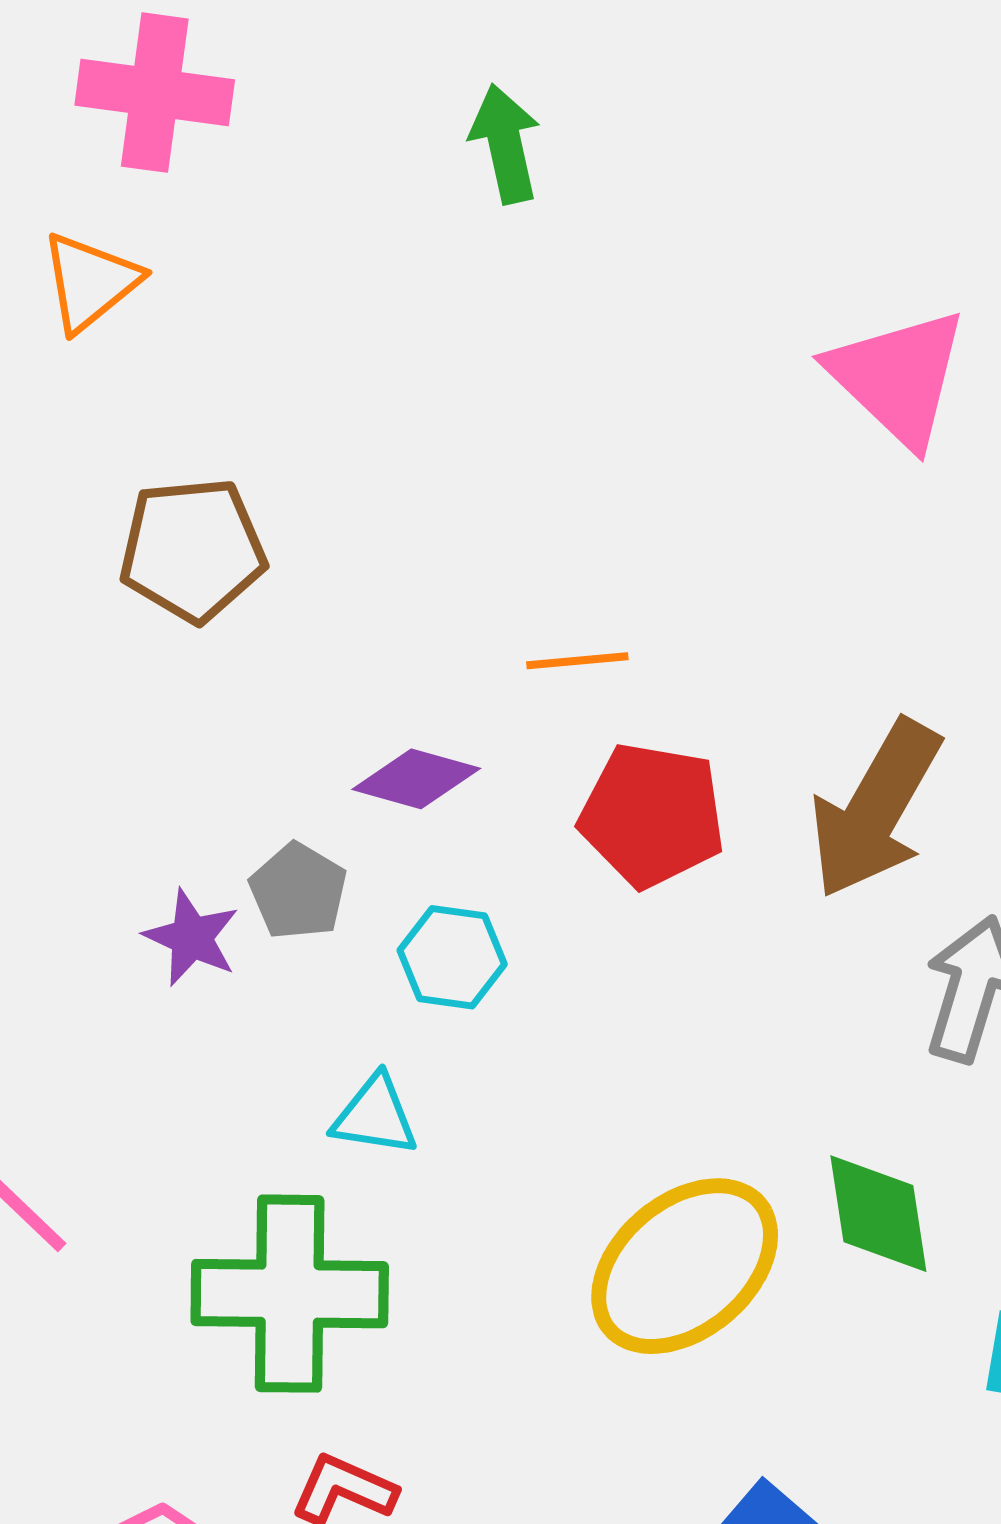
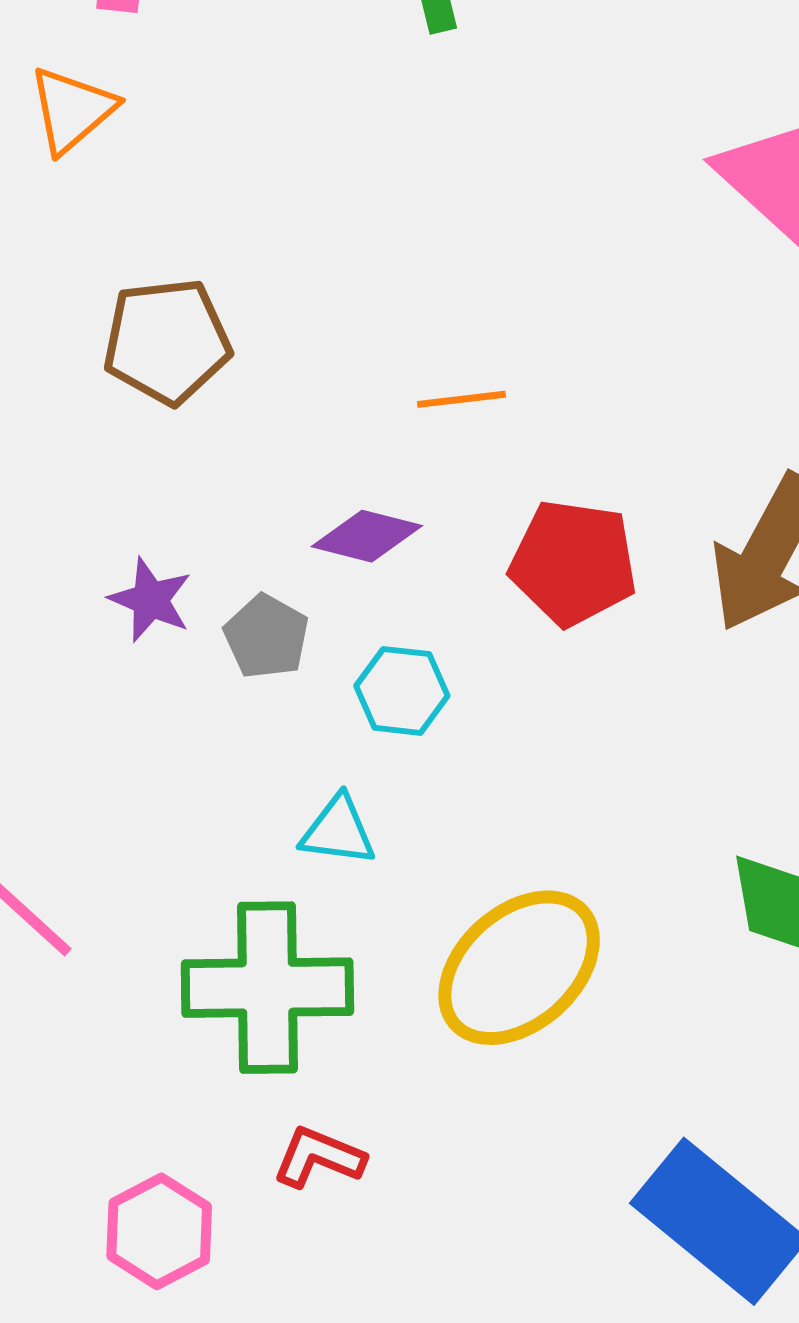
orange line: (577, 661) -> (461, 399), moved
purple star: (191, 938) -> (150, 600), moved
yellow ellipse: (685, 1266) -> (519, 968), moved

